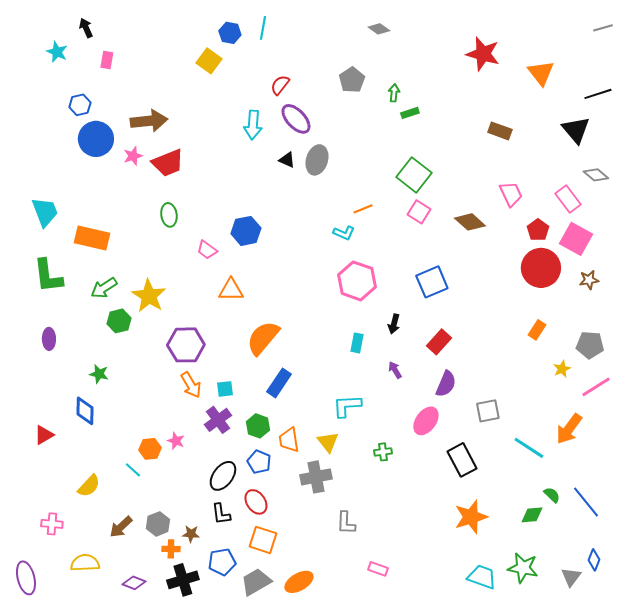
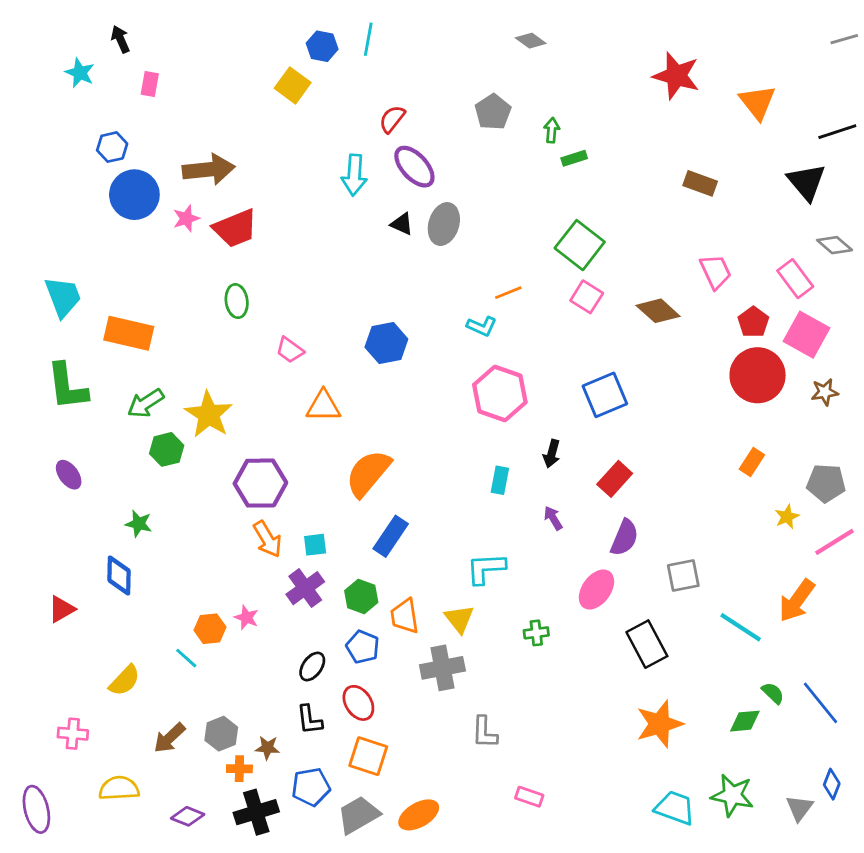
blue hexagon: (246, 231) -> (386, 343), moved
purple ellipse: (49, 339) -> (69, 475), turned -35
black ellipse: (223, 476) -> (312, 666), size x0.7

